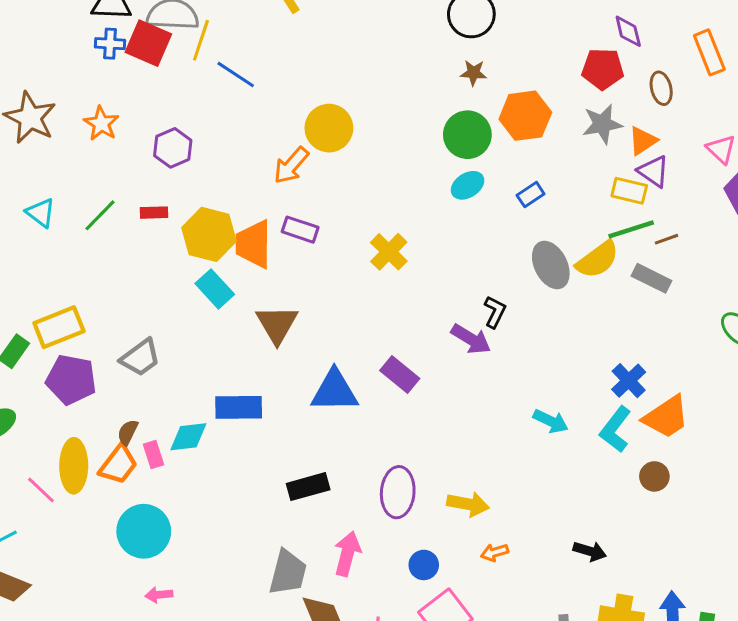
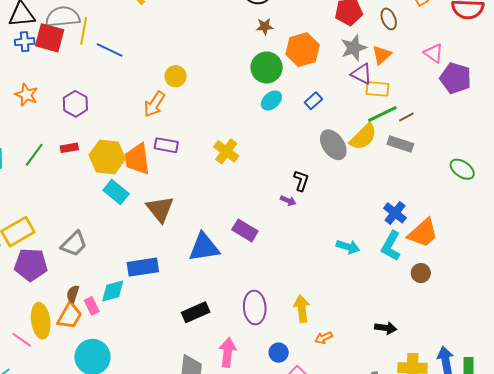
yellow circle: (329, 128) -> (176, 76), size x0.7
purple triangle: (653, 171) -> (362, 74), moved
purple arrow: (471, 339) -> (288, 201), size x0.6
yellow arrow: (468, 504) -> (302, 309), turned -100

